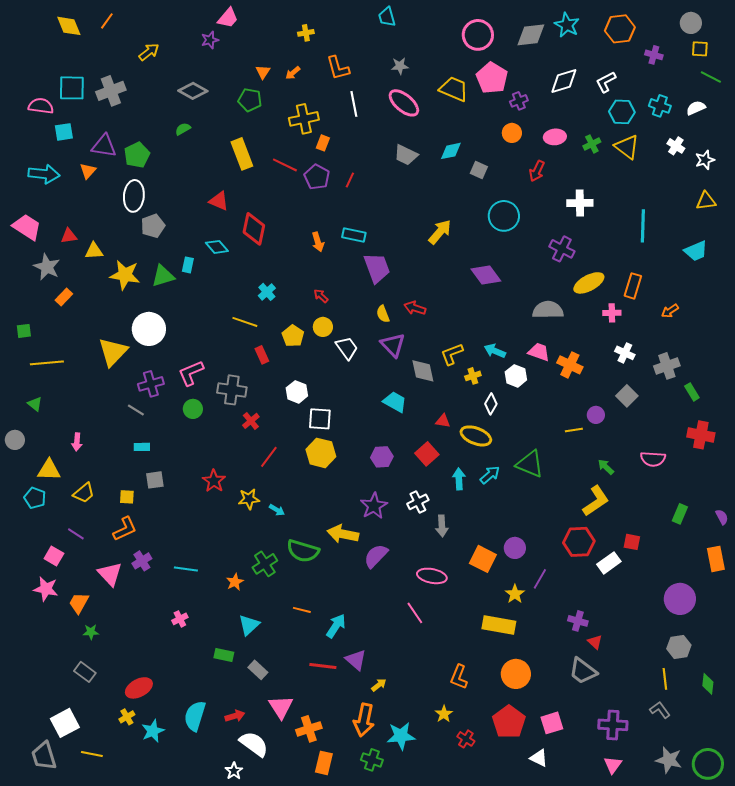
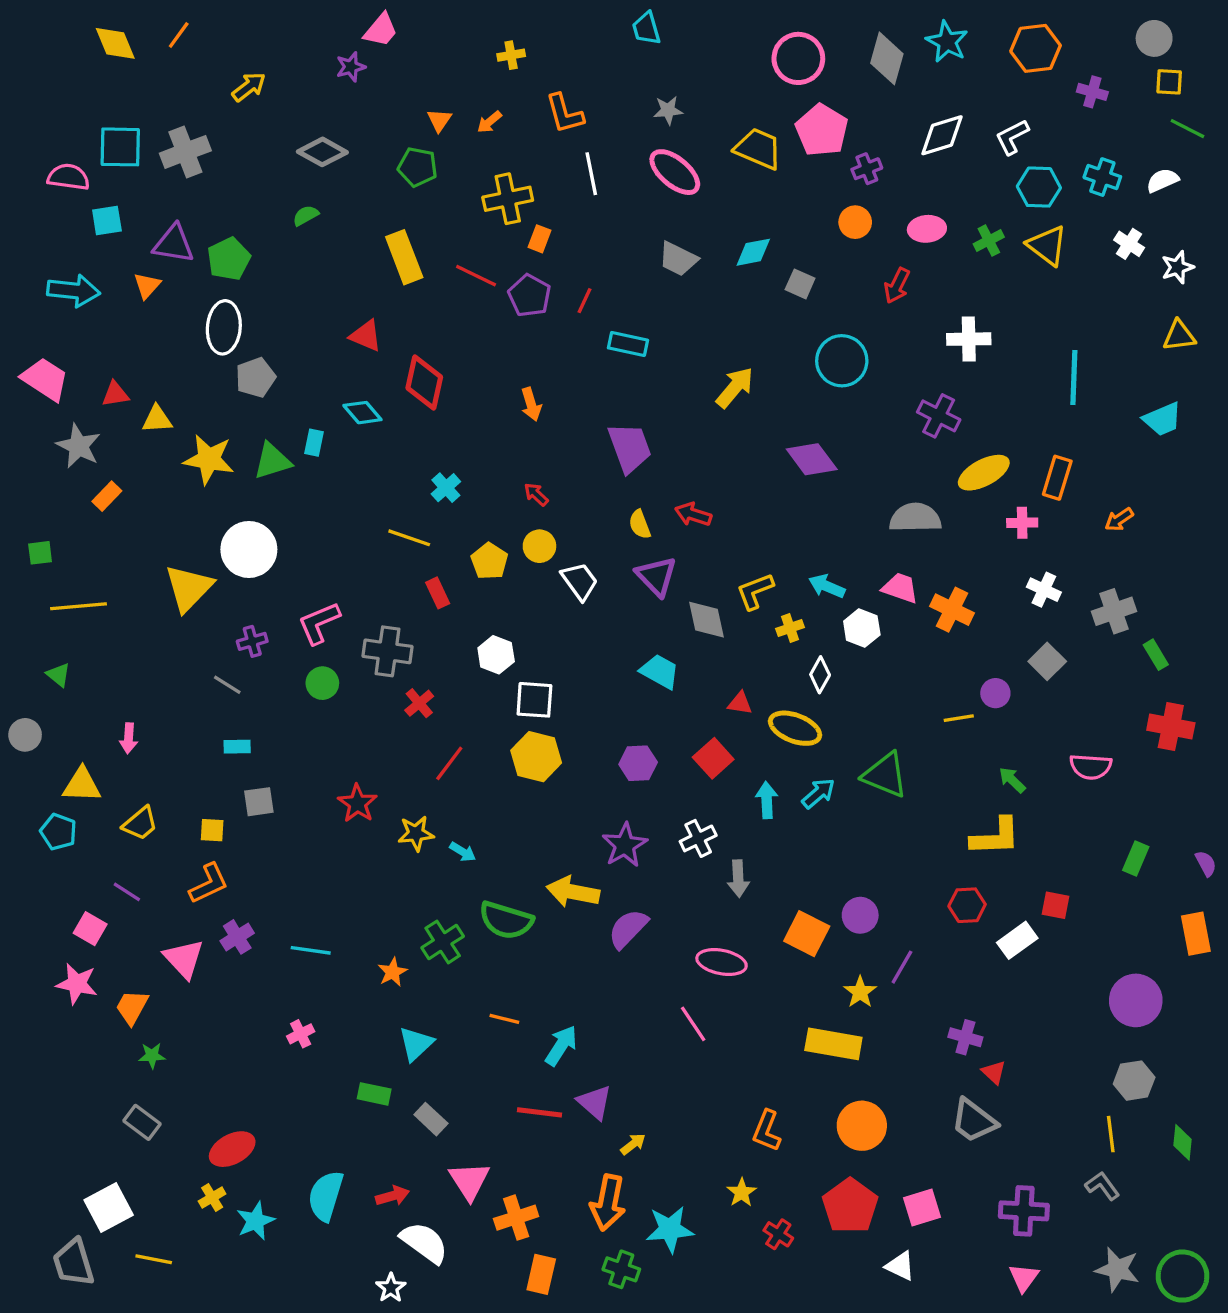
gray diamond: (531, 35) -> (887, 58), turned -68
cyan rectangle: (354, 235) -> (628, 344), moved
purple cross: (151, 384) -> (252, 641), size x0.7
yellow L-shape: (596, 501) -> (995, 837), turned 32
red hexagon: (579, 542) -> (967, 905), size x0.7

